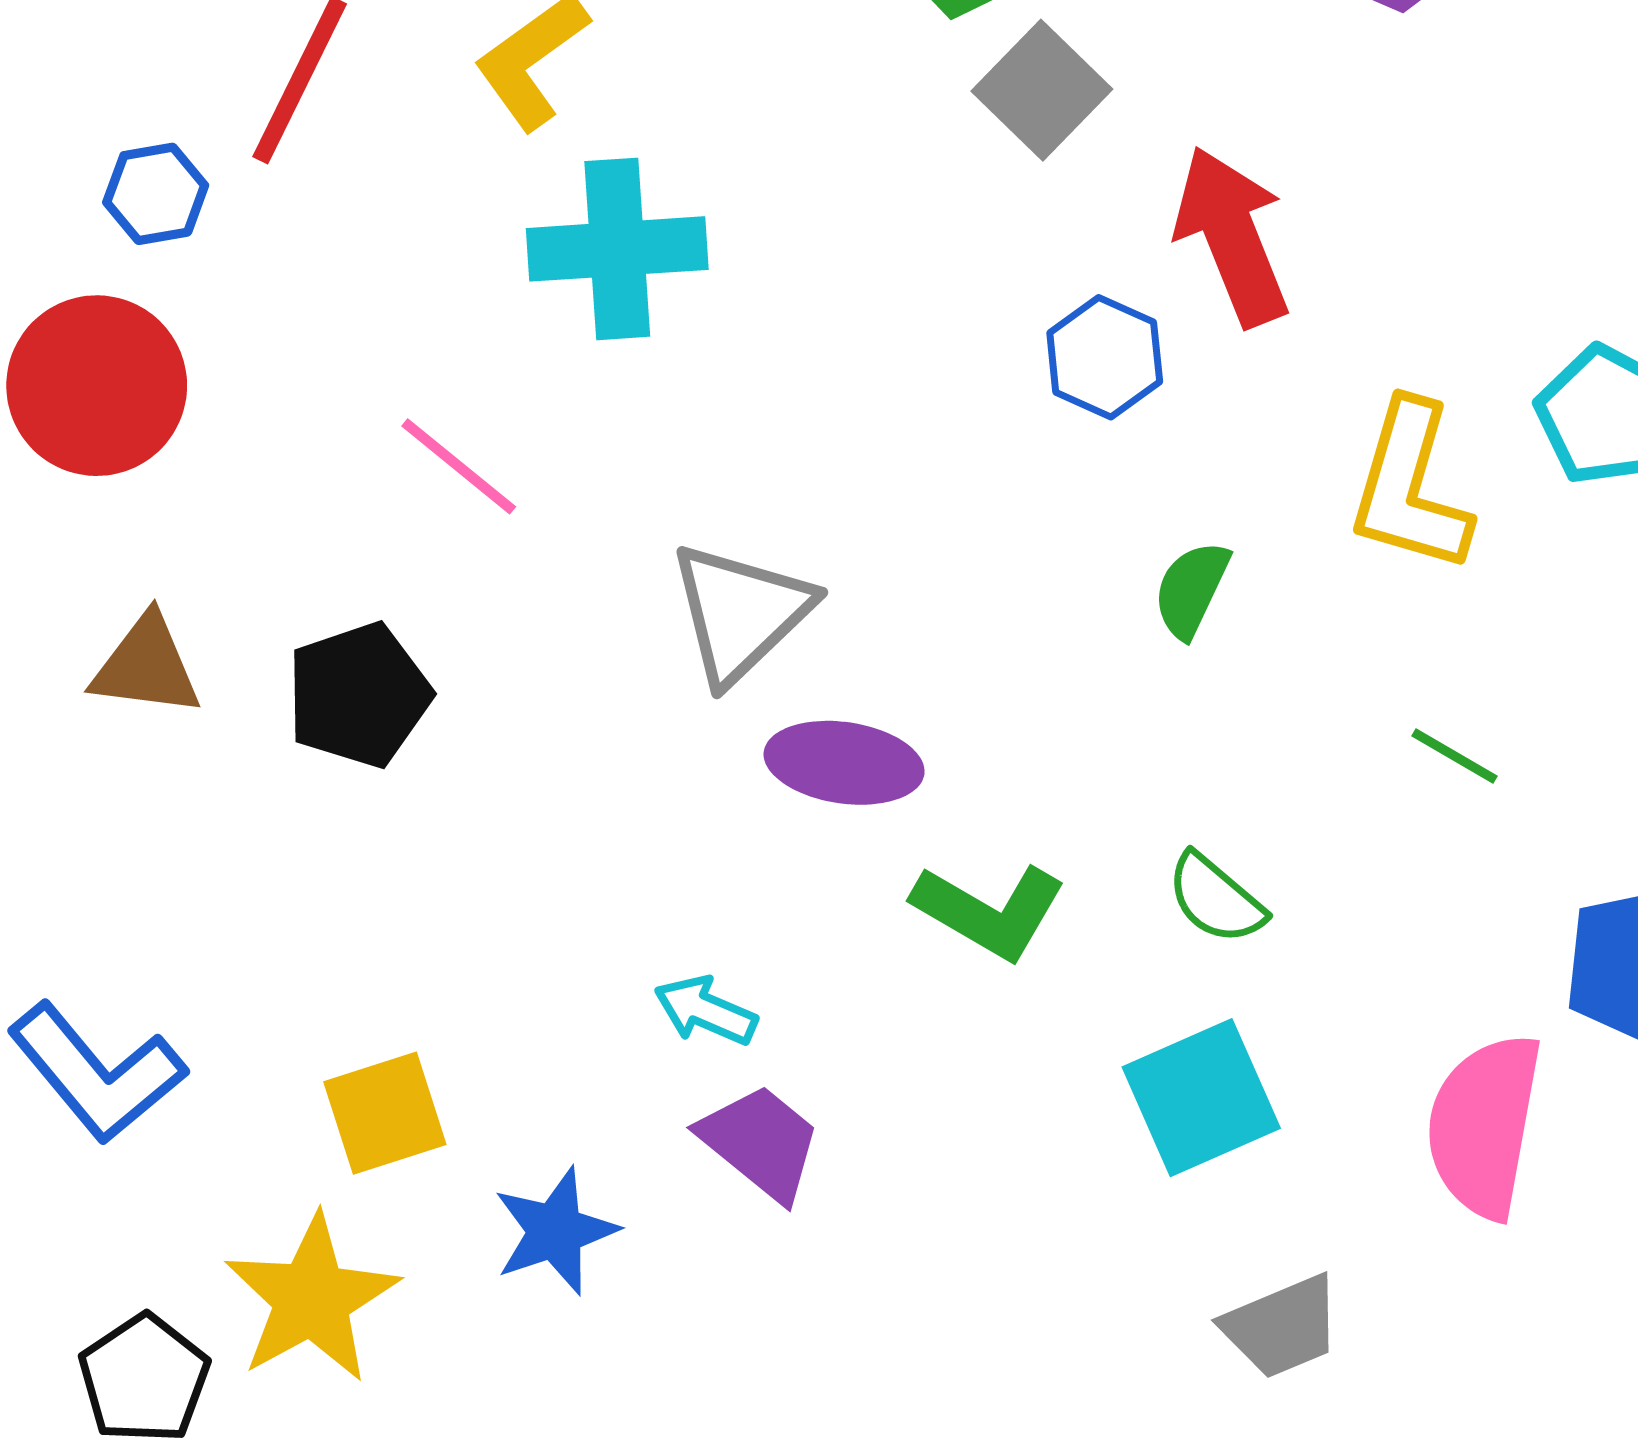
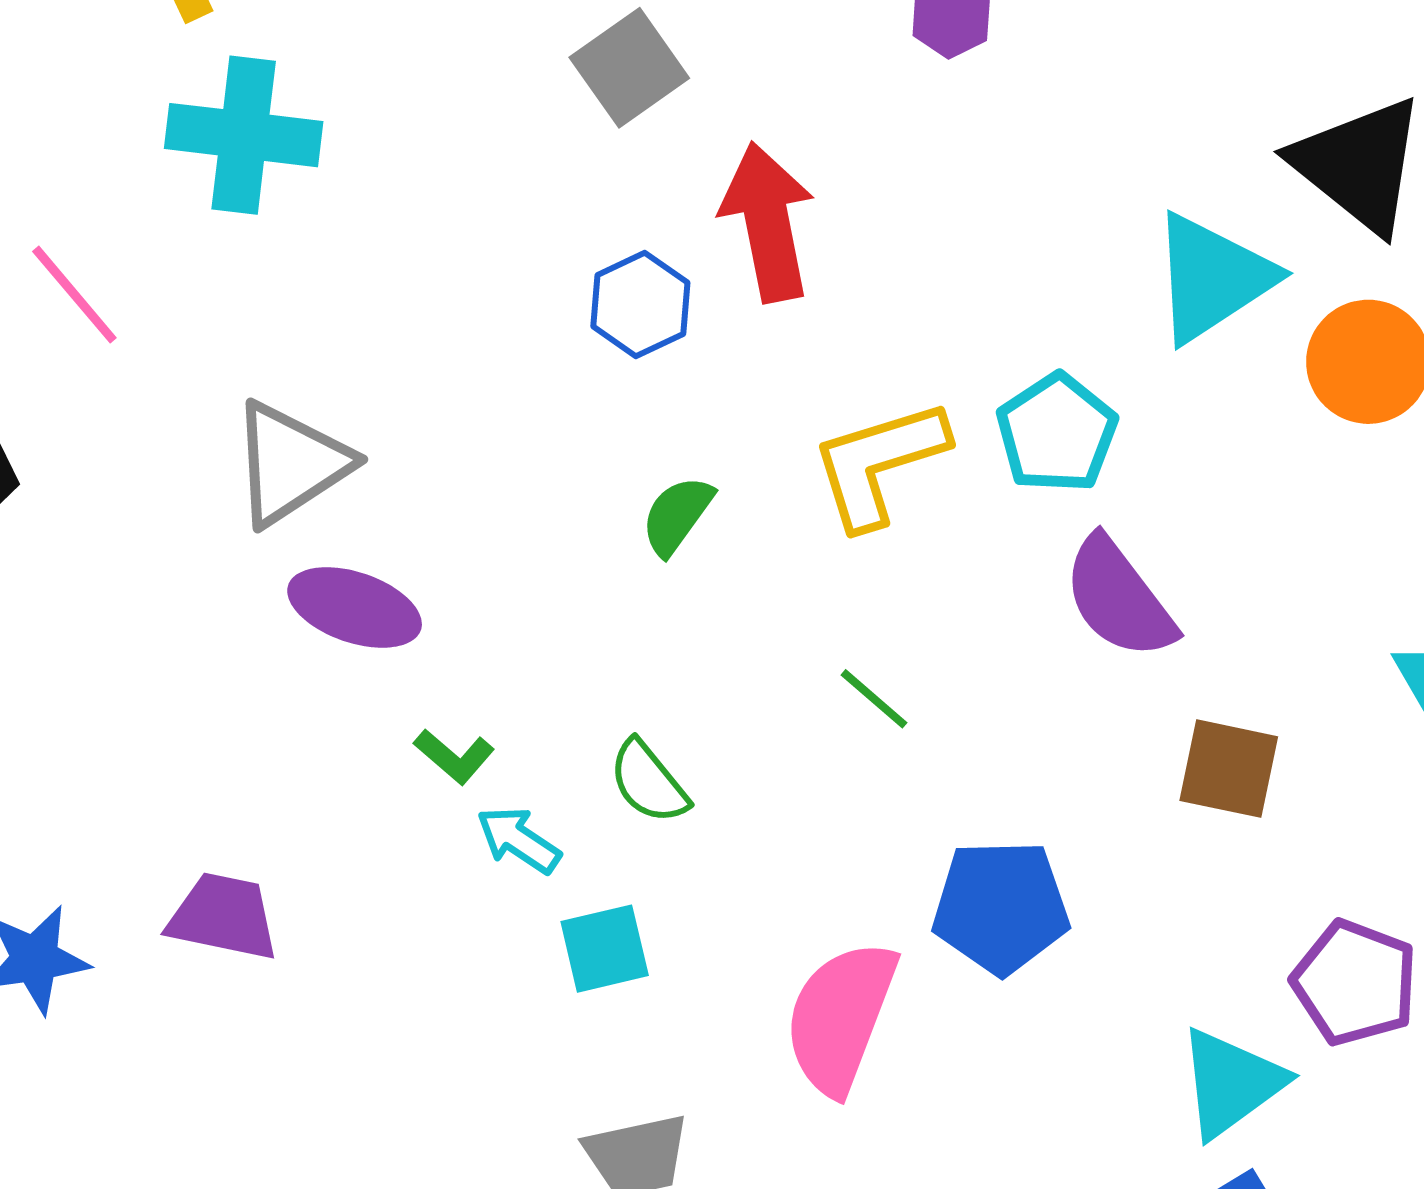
yellow L-shape: (1410, 487) -> (879, 463), turned 46
green L-shape: (989, 911) -> (454, 756), size x0.6
cyan arrow: (706, 1011) -> (519, 840), moved
cyan square: (1201, 1098) -> (605, 949), size x0.7
purple trapezoid: (761, 1142) -> (223, 917), turned -38

